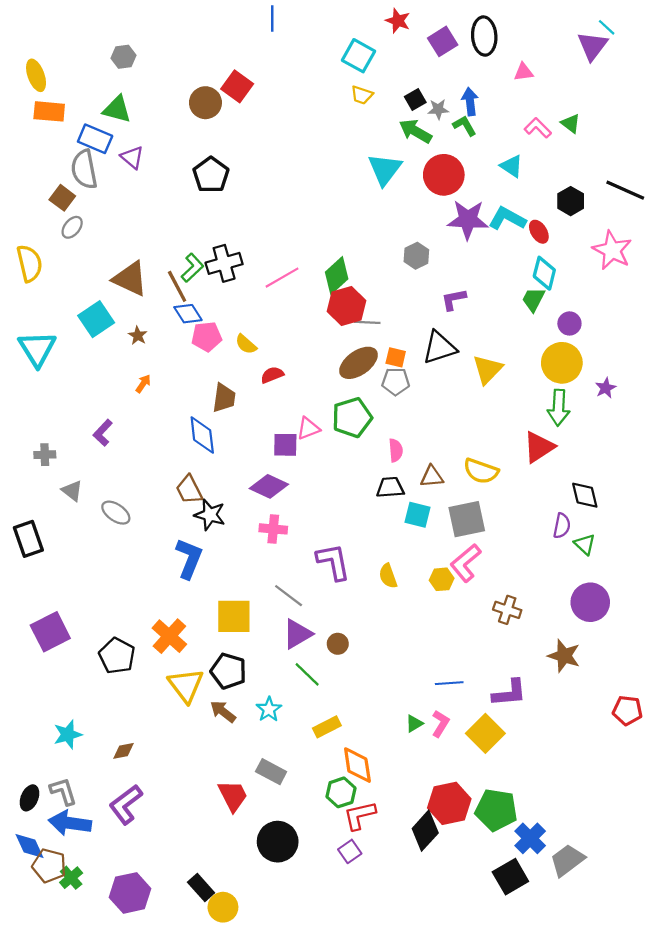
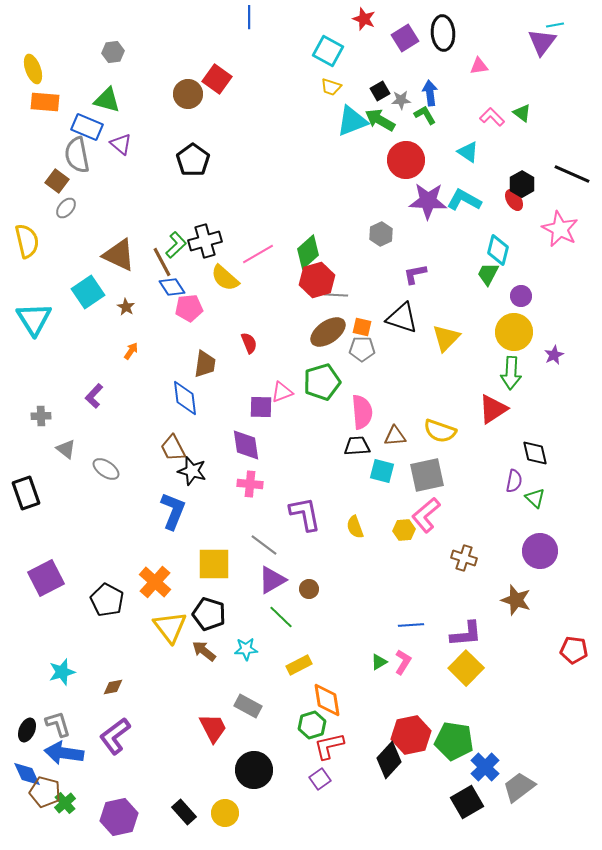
cyan line: (607, 27) -> (555, 25), turned -54
cyan triangle: (385, 169) -> (352, 121), moved, turned 32
red ellipse: (539, 232) -> (514, 200), moved
yellow semicircle: (246, 344) -> (225, 278), moved, size x1.4
black triangle: (439, 348) -> (402, 318), turned 36
red semicircle: (272, 375) -> (249, 343), turned 90
pink semicircle: (396, 450) -> (362, 412), size x1.6
purple diamond: (269, 486) -> (246, 445), turned 56
cyan star: (269, 709) -> (246, 649), turned 30
yellow square: (485, 733) -> (466, 668), moved
yellow circle: (223, 907) -> (225, 813), moved

